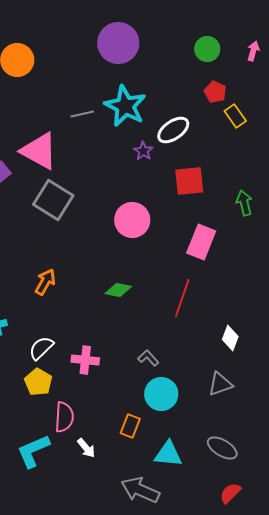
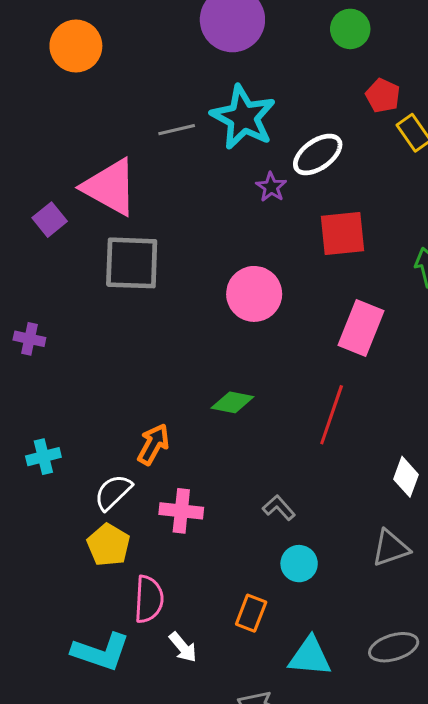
green circle: (207, 49) -> (350, 29), moved
gray square: (53, 200) -> (132, 263), turned -30
orange arrow: (45, 282) -> (153, 444), moved
cyan circle: (161, 394) -> (299, 564), size x0.7
gray ellipse: (222, 448) -> (394, 647), turned -48
cyan L-shape: (33, 451) -> (101, 652), turned -138

